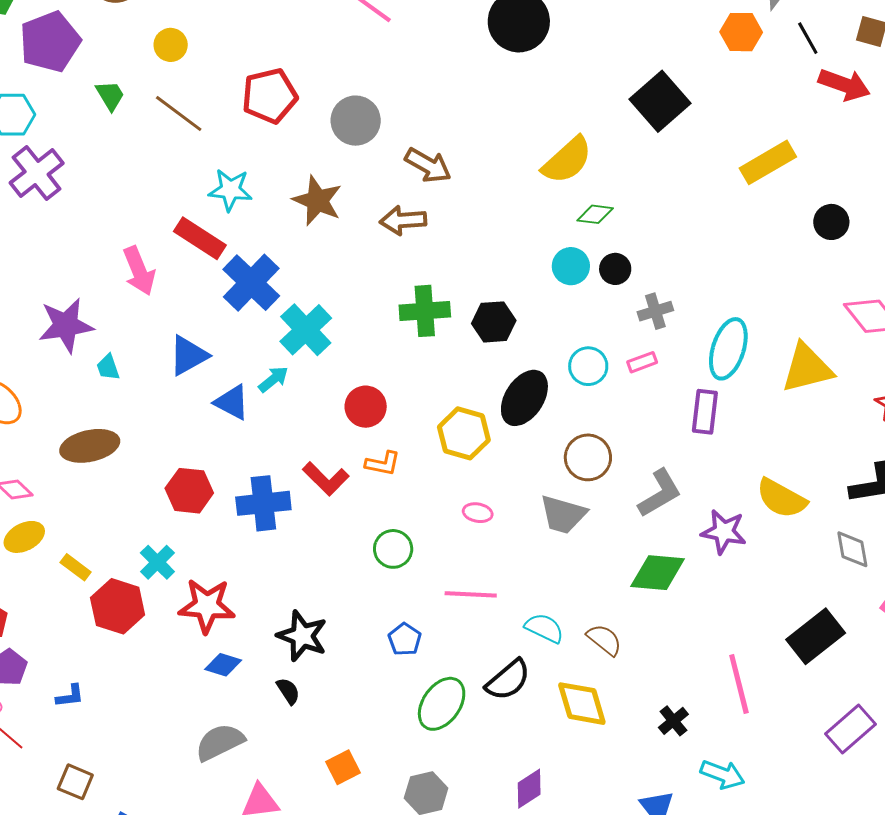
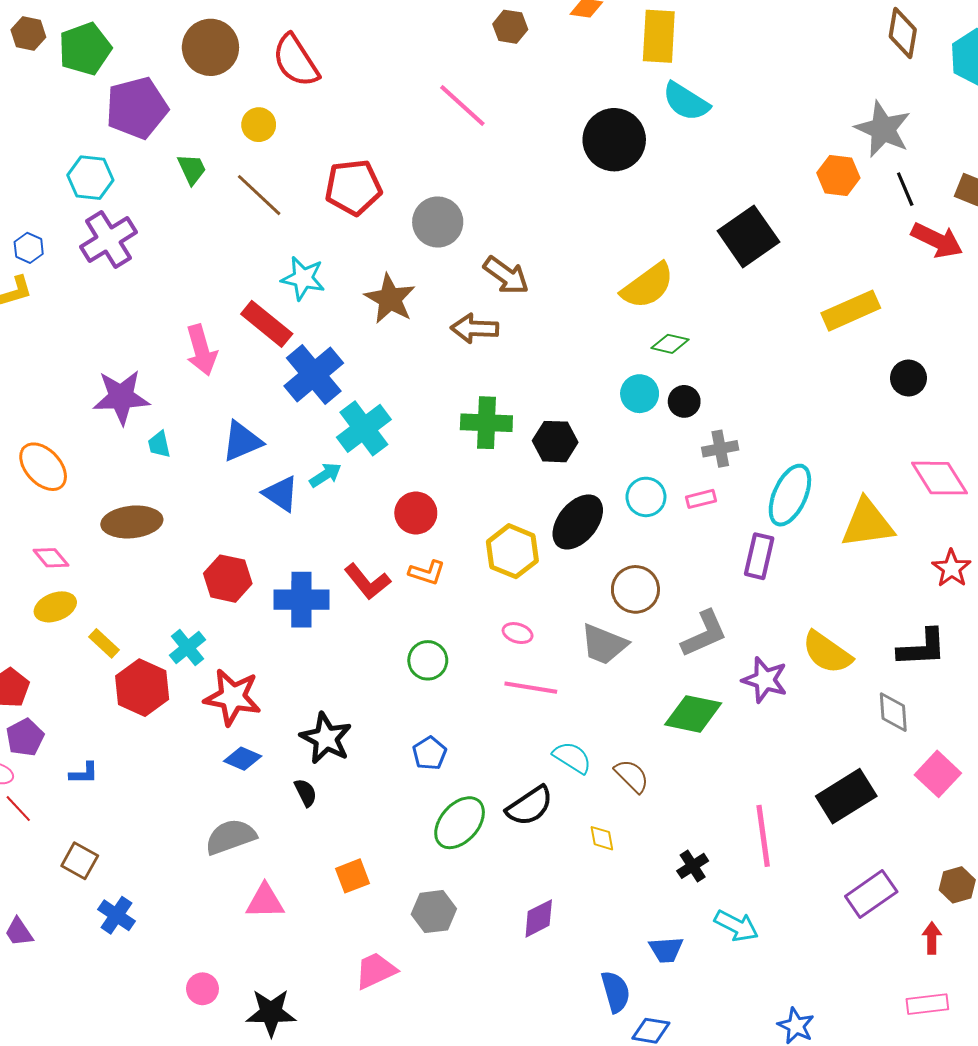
pink line: (471, 594) -> (531, 688), moved
yellow diamond: (582, 704) -> (602, 838), size x0.5

